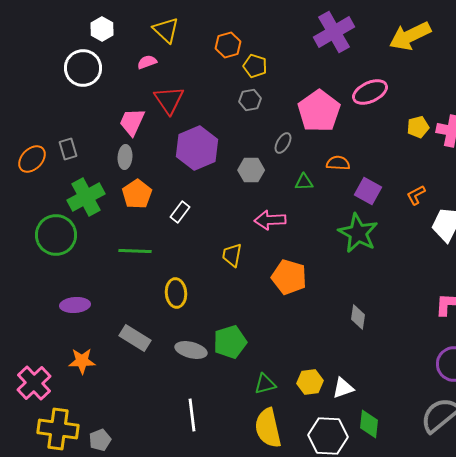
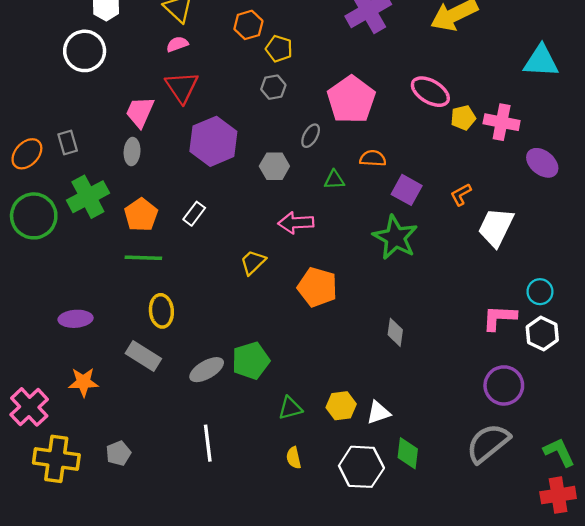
pink semicircle: (147, 62) -> (177, 44), moved
pink ellipse: (370, 92) -> (430, 92), moved, turned 56
orange pentagon: (137, 194) -> (141, 215), moved
green circle: (56, 235) -> (34, 216), moved
yellow trapezoid: (232, 255) -> (253, 262), turned 35
yellow ellipse: (176, 293) -> (161, 311), moved
gray ellipse: (191, 350) -> (207, 370), turned -44
yellow semicircle: (268, 428) -> (294, 458), size x0.5
gray pentagon: (100, 440) -> (118, 453), moved

